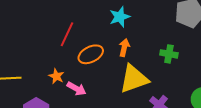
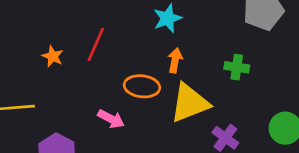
orange ellipse: (91, 54) -> (142, 86), moved, turned 35
orange star: (56, 76) -> (53, 56), moved

